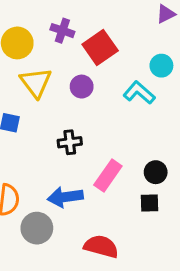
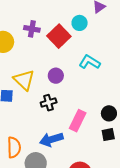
cyan circle: (161, 66) -> (80, 23), moved
yellow triangle: (36, 83) -> (24, 80), moved
purple circle: (82, 87) -> (56, 76), moved

